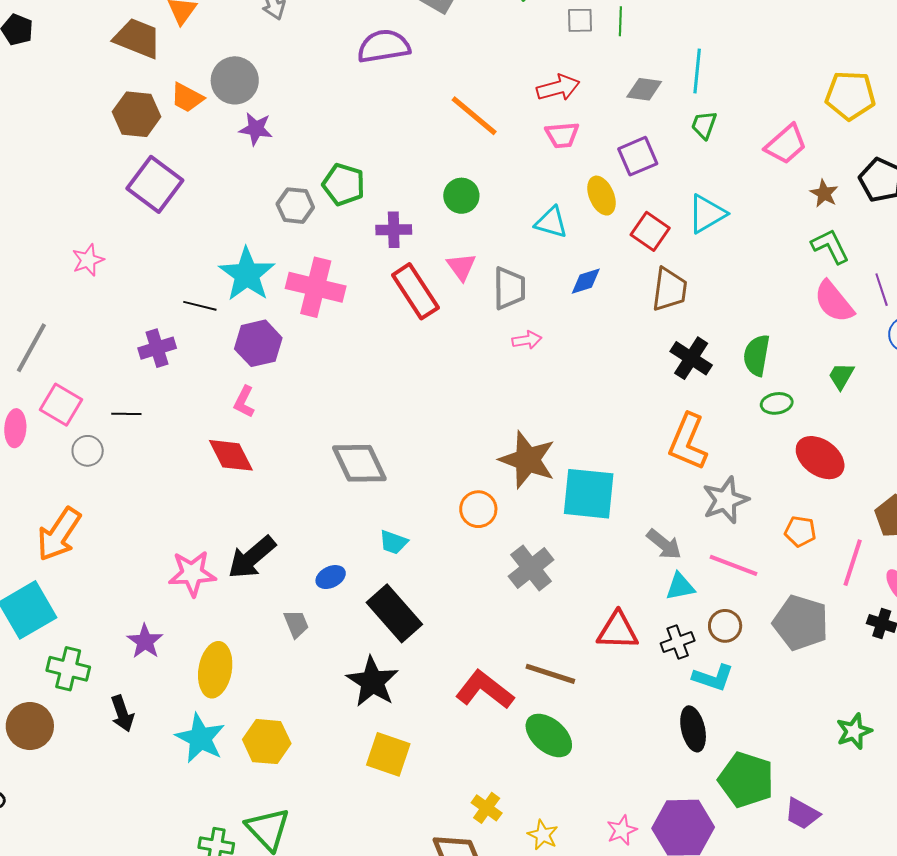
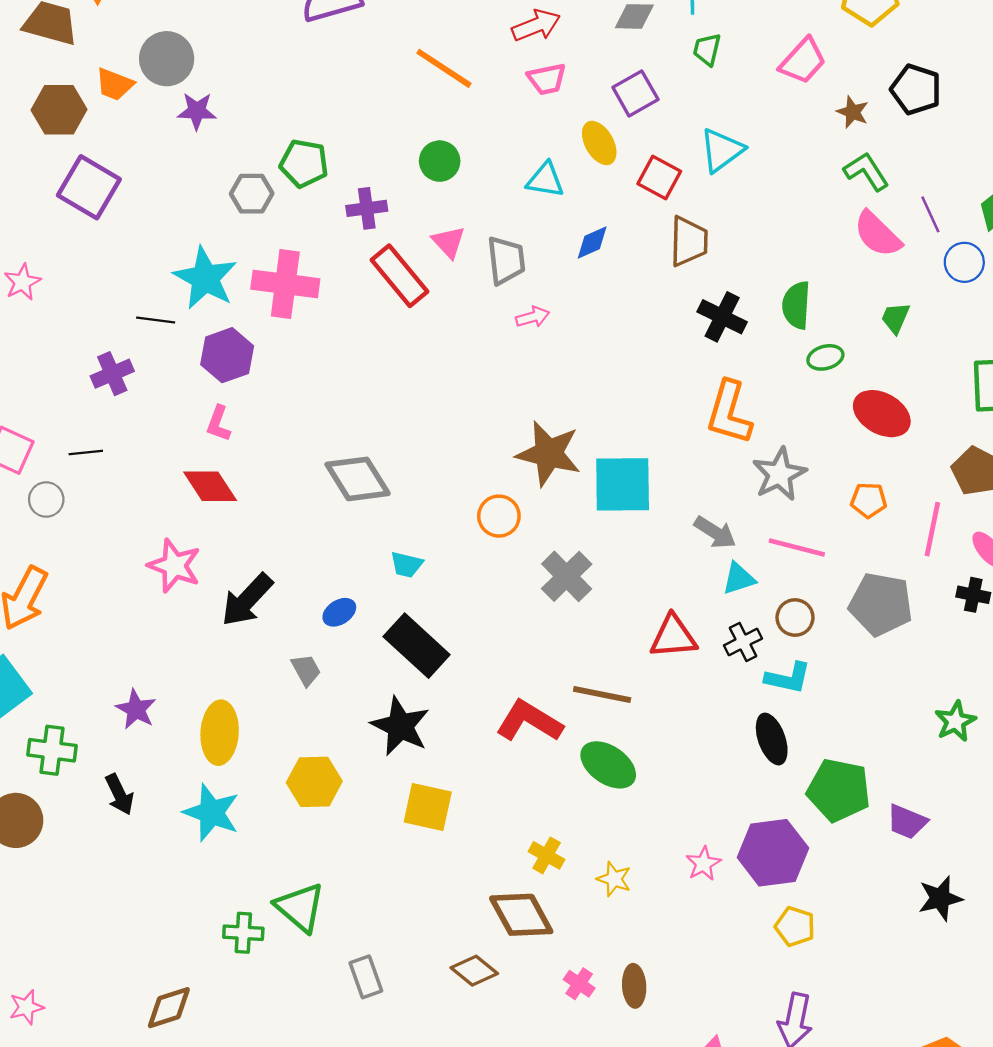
pink star: (192, 573) -> (174, 566), moved, turned 30
yellow hexagon: (267, 742) -> (314, 782), moved

